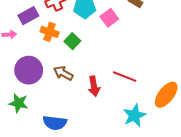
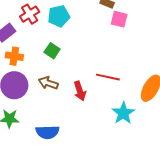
pink square: (109, 18) -> (119, 19), moved, turned -30
orange cross: (50, 32) -> (14, 56), moved

